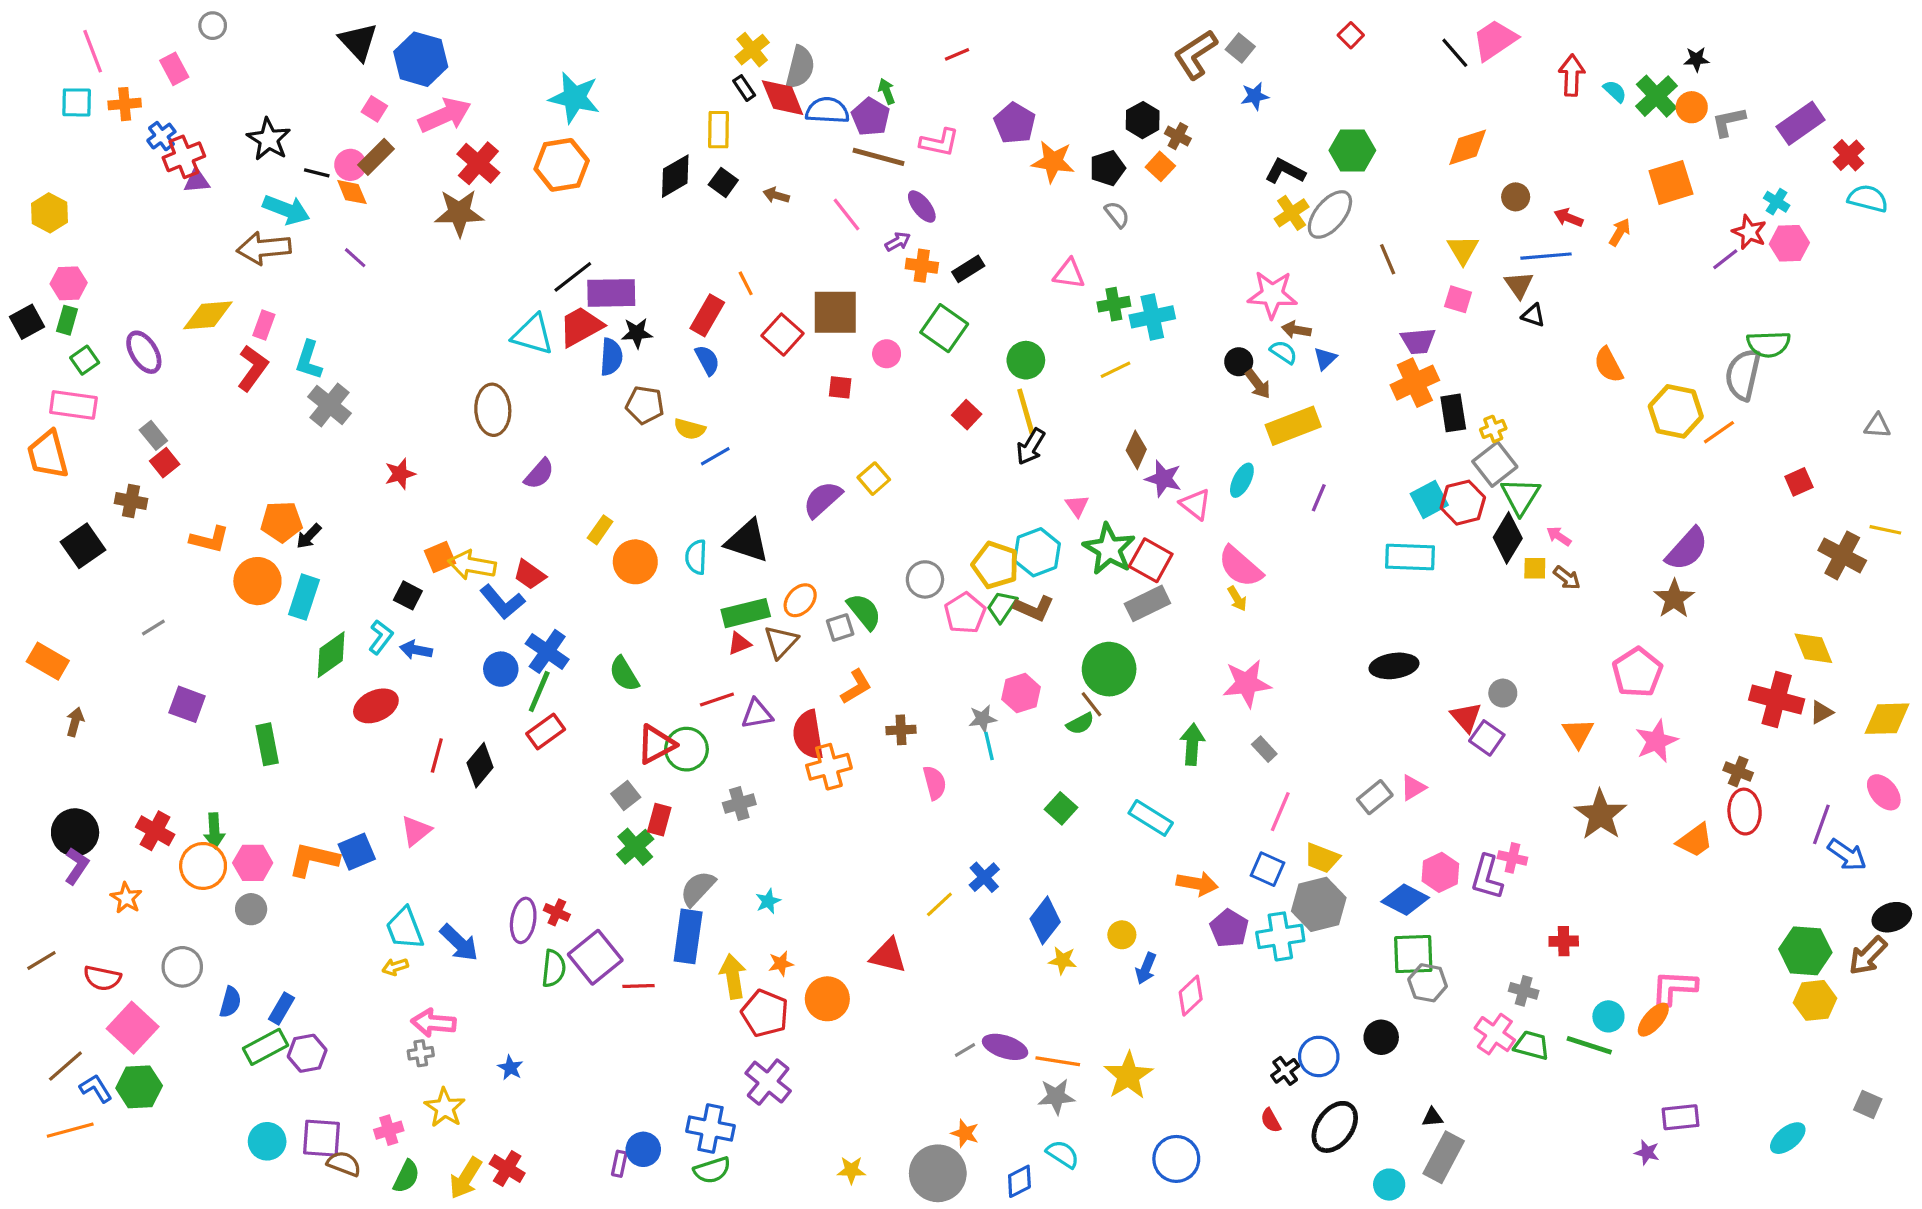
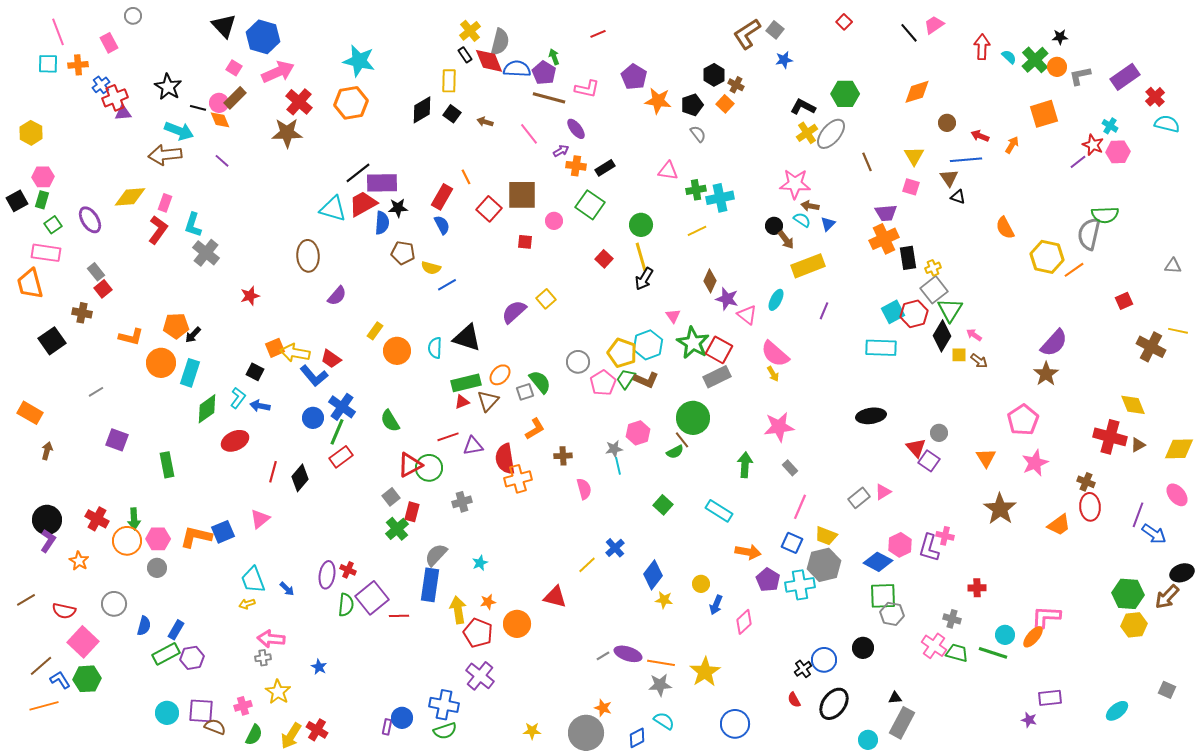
pink trapezoid: (1495, 40) -> (934, 25), size x0.7
blue arrow: (459, 943) -> (287, 589), size x0.6

